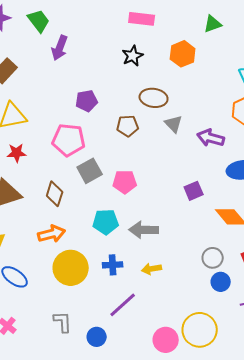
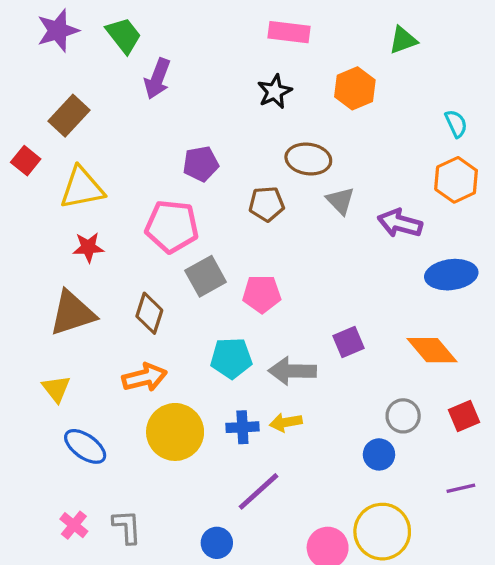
purple square: (194, 191) -> (348, 342), moved
yellow arrow: (152, 269) -> (286, 422), moved
blue circle: (221, 282) -> (379, 454), moved
gray L-shape: (63, 322) -> (127, 527), moved

